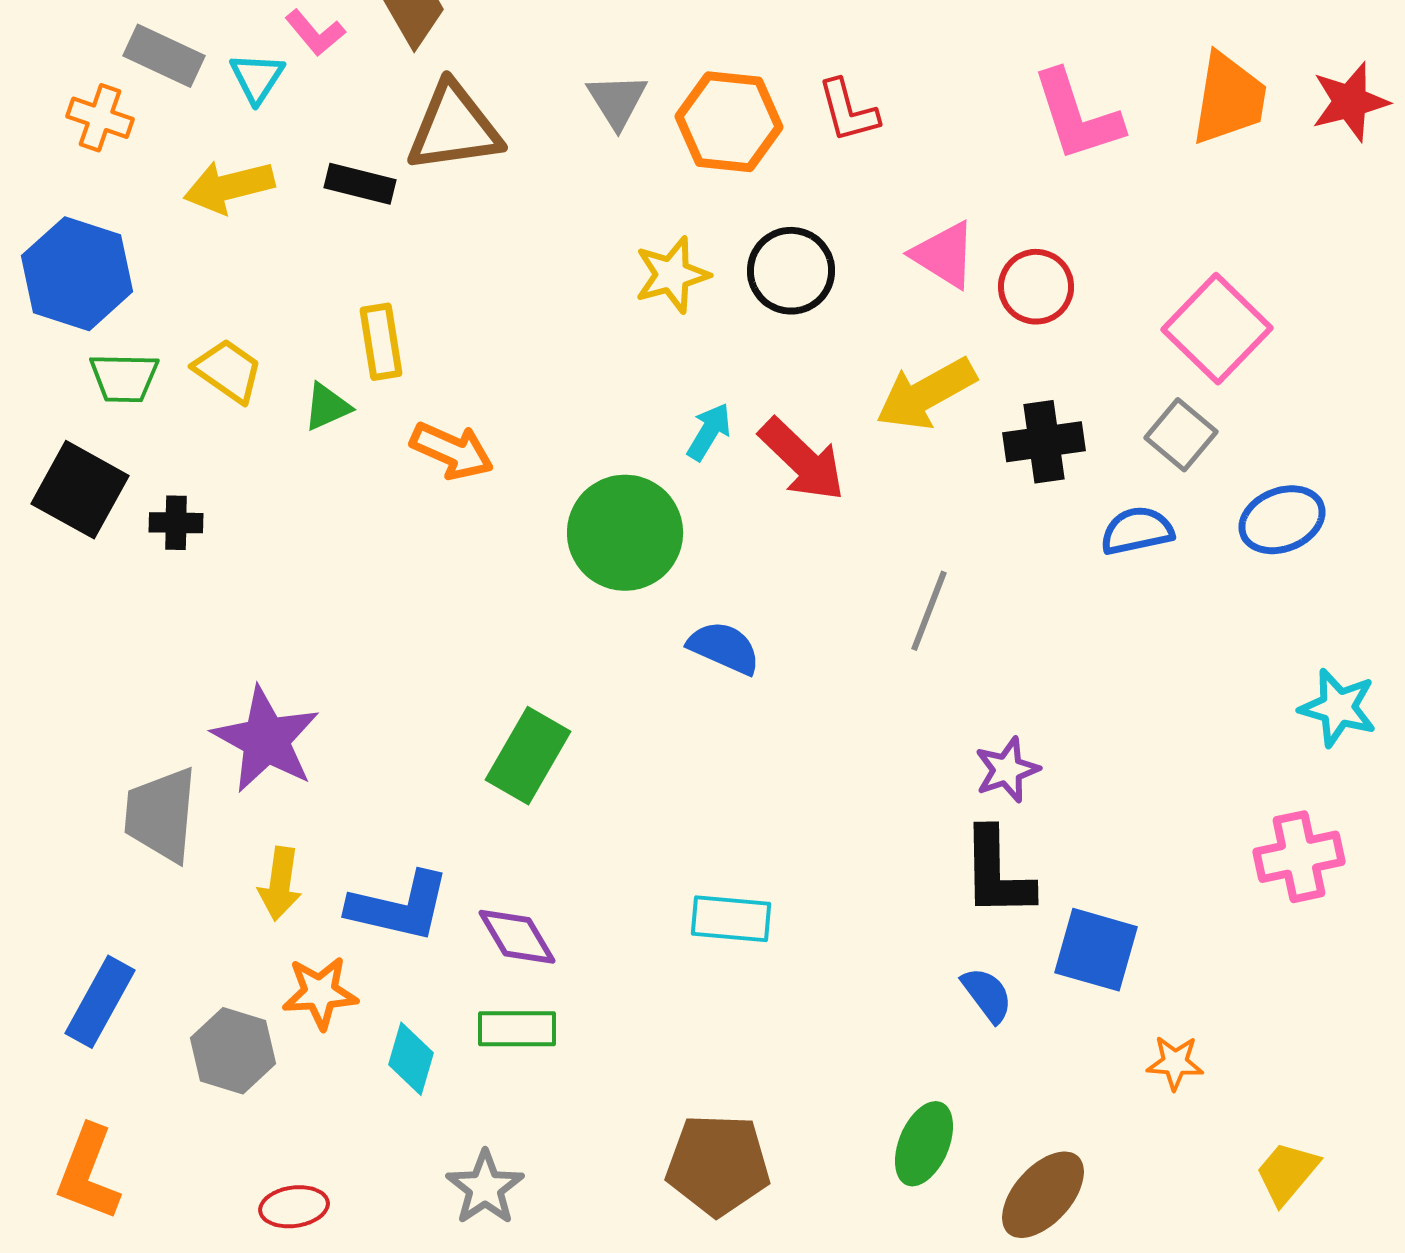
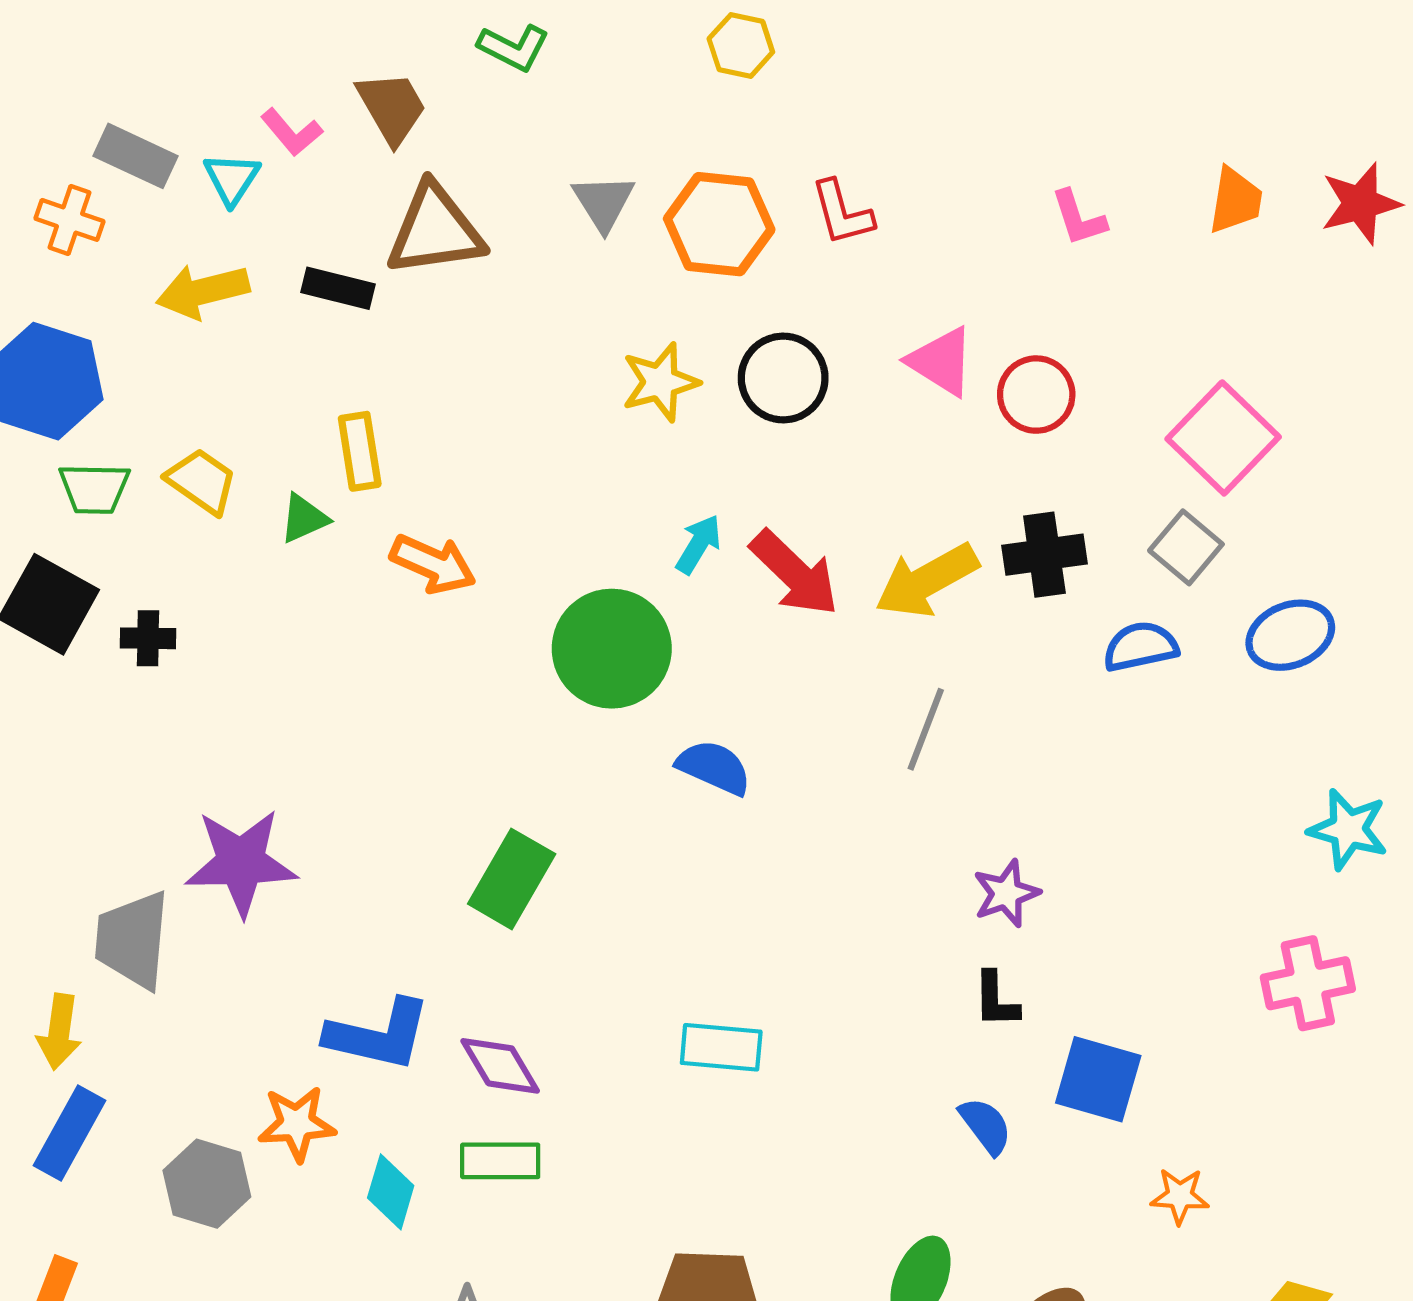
orange trapezoid: (1229, 99) -> (1236, 200), size x0.7
pink L-shape: (1077, 116) -> (1079, 218), size x0.6
yellow arrow: (926, 394) -> (927, 580), moved
purple star: (266, 740) -> (241, 862), turned -30
black L-shape: (997, 873) -> (996, 1000), size x0.6
yellow arrow: (280, 884) -> (59, 1032), moved

